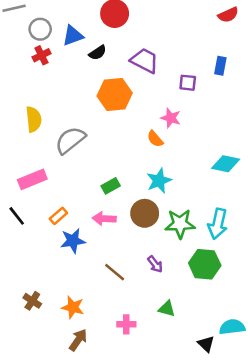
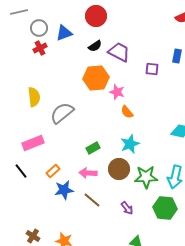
black semicircle: (98, 53) -> (95, 46), moved
pink star: (171, 118) -> (117, 92), moved
brown line: (115, 272) -> (92, 200), moved

